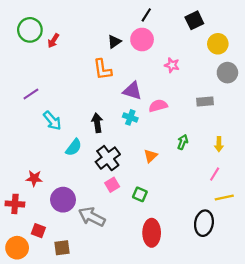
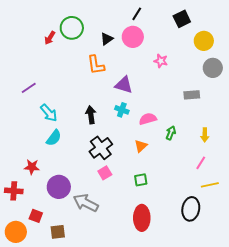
green circle: (30, 30) -> (72, 28), moved
pink semicircle: (158, 106) -> (148, 119), moved
cyan semicircle: (74, 147) -> (54, 138), moved
green square: (140, 194) -> (141, 180), moved, turned -32

